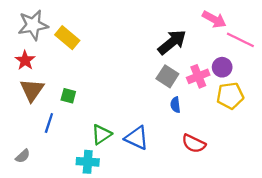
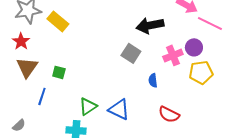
black arrow: (172, 42) -> (150, 25), turned -152
gray square: (167, 76) -> (131, 53), moved

